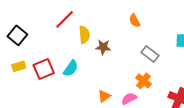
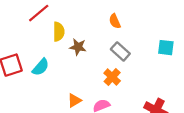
gray rectangle: (150, 54) -> (120, 51), moved
orange cross: (143, 81) -> (112, 77), moved

